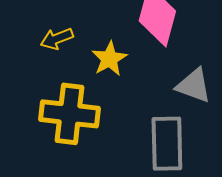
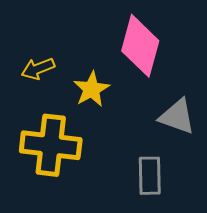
gray rectangle: (167, 144) -> (150, 176), size x0.7

